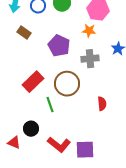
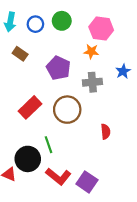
green line: (50, 105) -> (49, 145), moved
black circle: (31, 129) -> (28, 159), size x1.5
purple square: (85, 150) -> (87, 182), turned 36

